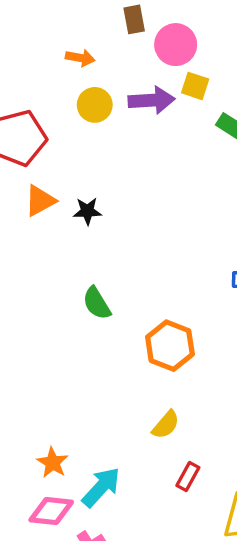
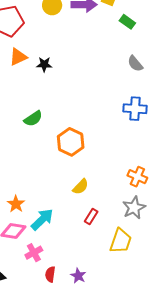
green semicircle: (97, 303) -> (33, 119), moved, turned -96
orange hexagon: (170, 346) -> (71, 142), moved

